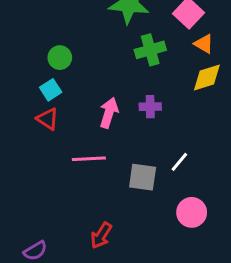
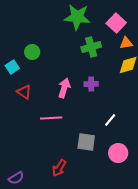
orange triangle: (204, 44) -> (126, 43), turned -40
cyan square: (51, 90) -> (12, 67), moved
gray square: (143, 177) -> (86, 142), moved

